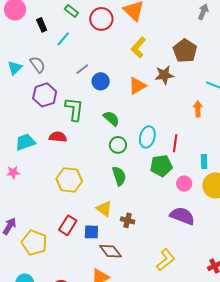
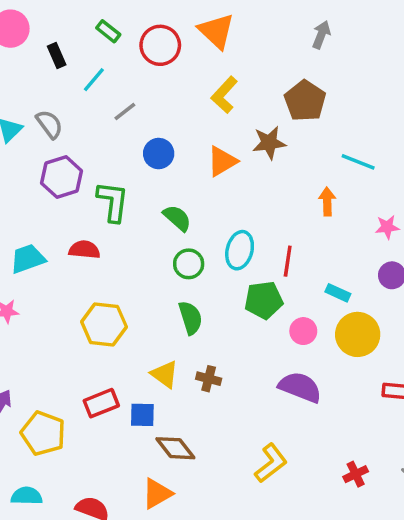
gray arrow: (203, 12) -> (321, 35), moved
gray line: (82, 69) -> (125, 112), moved
cyan rectangle: (204, 161) -> (338, 293), turned -64
brown cross: (128, 220) -> (209, 379), moved
red rectangle: (68, 225) -> (101, 403), turned 36

